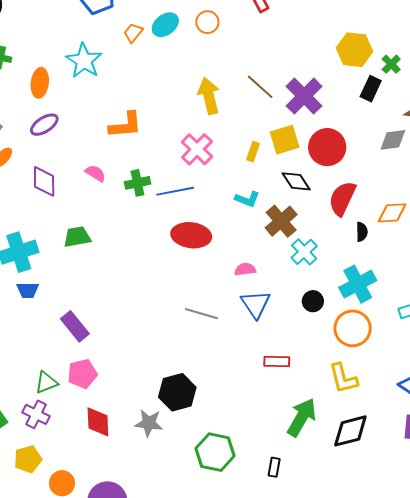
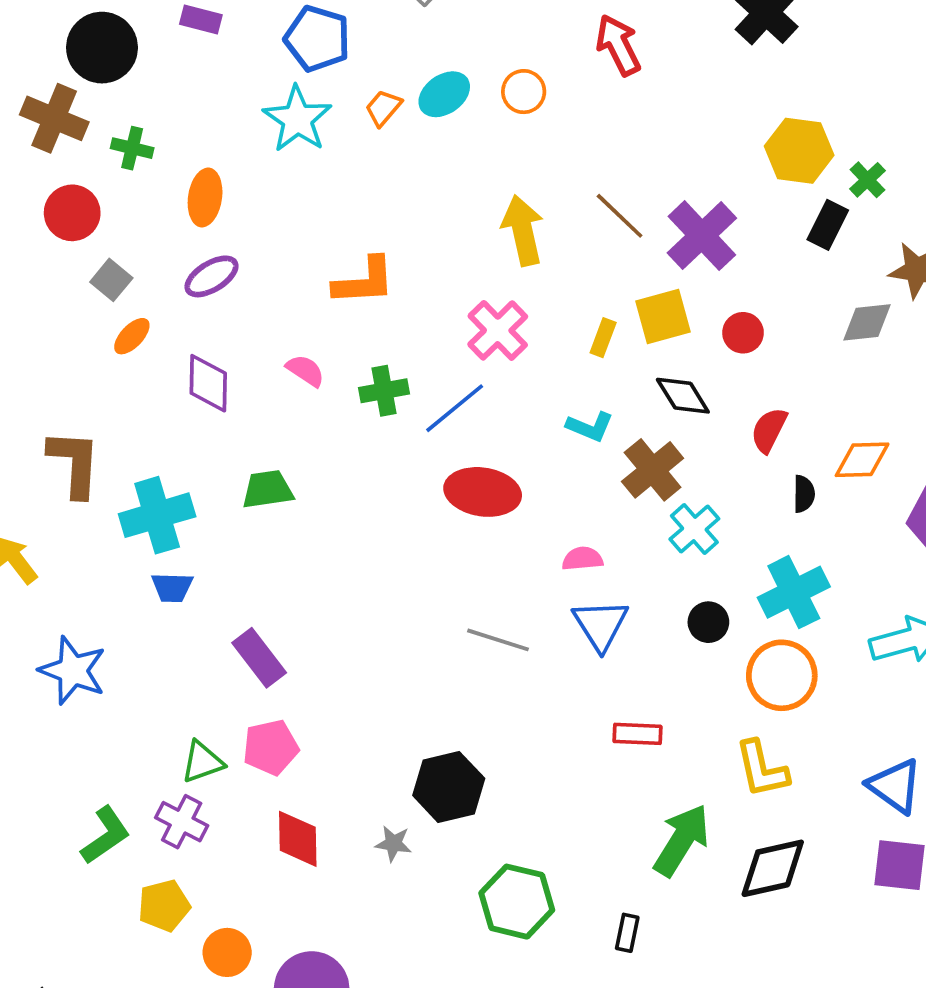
cyan star: (84, 61) -> (297, 119), moved
red circle: (327, 147) -> (743, 333), size x0.6
blue line: (175, 191) -> (455, 408), turned -30
red semicircle: (342, 198) -> (769, 430), size x0.7
gray star: (149, 423) -> (393, 843), size x0.7

